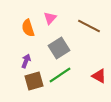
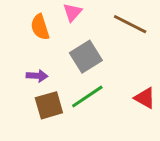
purple arrow: (26, 61) -> (37, 76), turned 72

